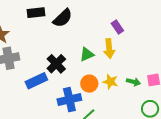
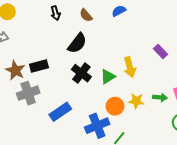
black rectangle: (36, 13) -> (39, 66), moved
purple rectangle: (117, 27) -> (161, 51), moved
black cross: (56, 64) -> (81, 73), moved

